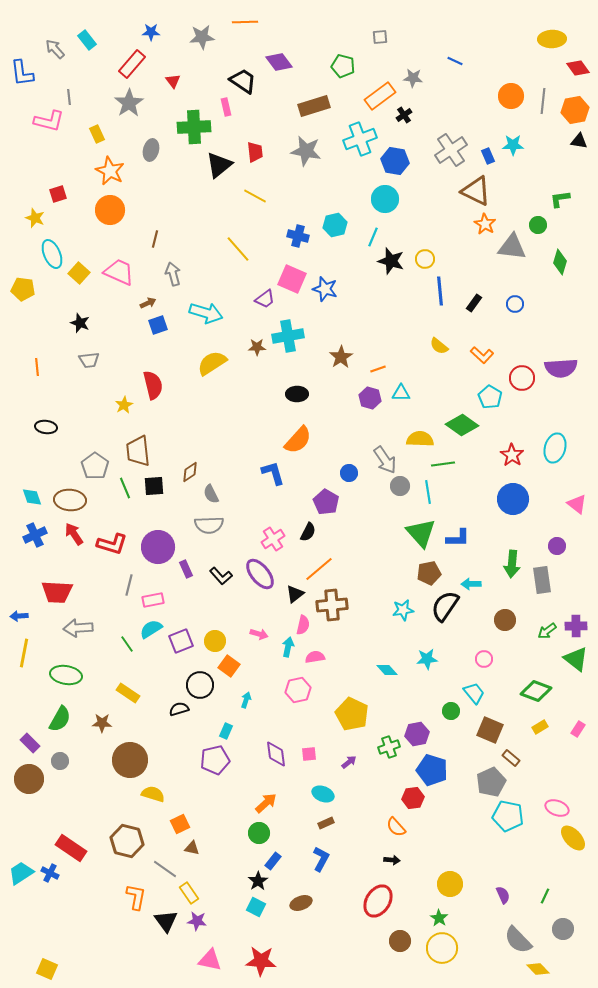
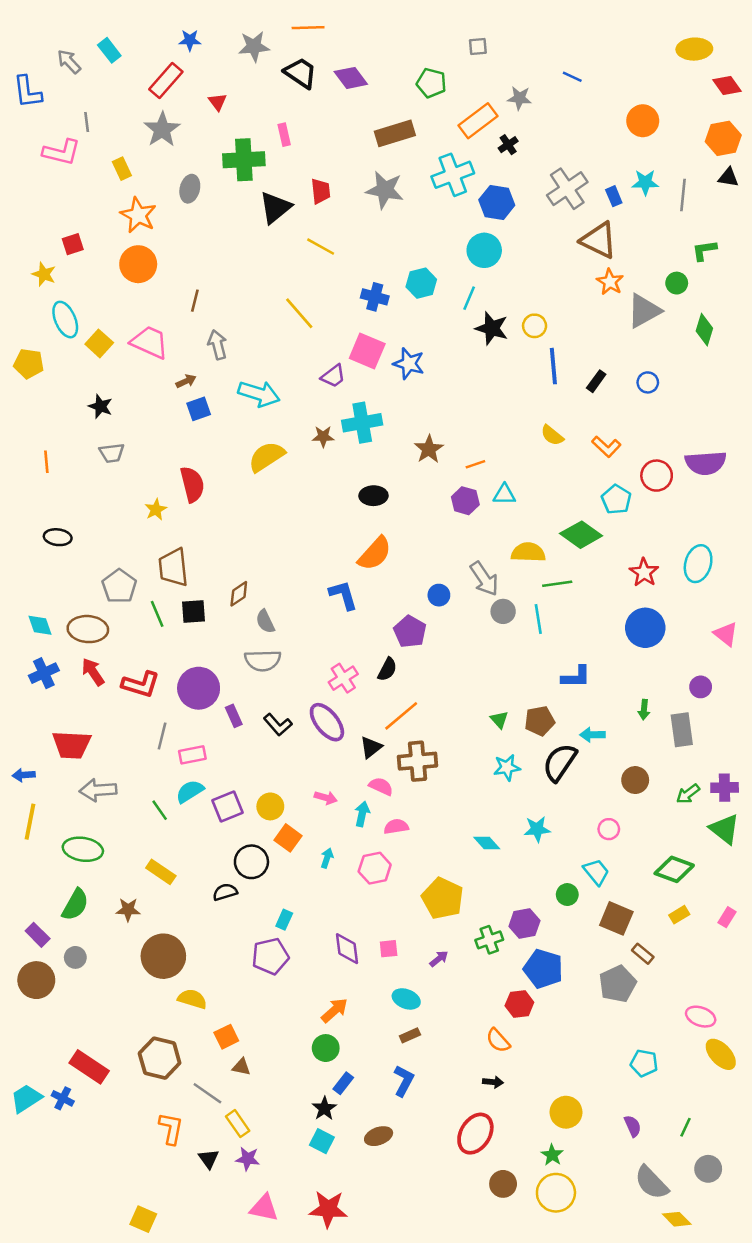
black trapezoid: (243, 81) -> (301, 73), moved
gray line: (543, 101) -> (683, 195), moved
gray triangle: (512, 247) -> (644, 311), turned -36
green triangle: (421, 533) -> (499, 720), moved, size x0.5
green arrow: (512, 564) -> (644, 710), size x0.6
pink semicircle: (303, 625) -> (381, 786), turned -78
cyan arrow: (246, 700) -> (327, 858), moved
cyan pentagon: (508, 816) -> (644, 1063), moved, size x0.7
black triangle: (166, 921) -> (209, 1159), size x0.7
yellow square: (47, 969) -> (143, 1219), moved

